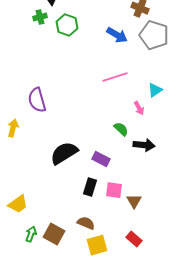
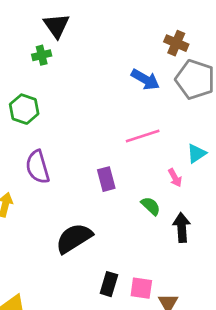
green hexagon: (67, 25) -> (24, 109), moved
black arrow: (144, 145) -> (182, 228), turned -100
purple rectangle: (101, 159) -> (106, 179), moved, turned 48

